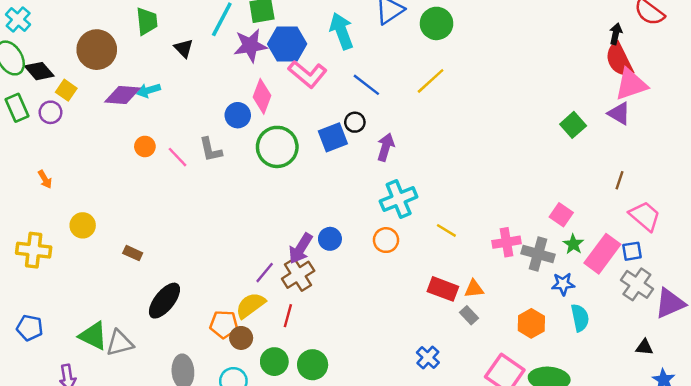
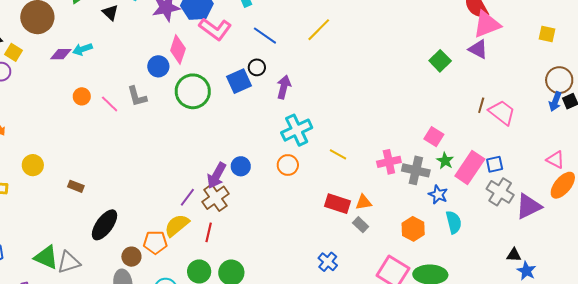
purple diamond: (122, 95) -> (61, 54), size x0.7
pink trapezoid: (645, 216) -> (502, 112), moved
blue star: (563, 284) -> (438, 195), turned 30
brown circle: (241, 338) -> (131, 257), moved
black triangle: (644, 347) -> (514, 255), moved

